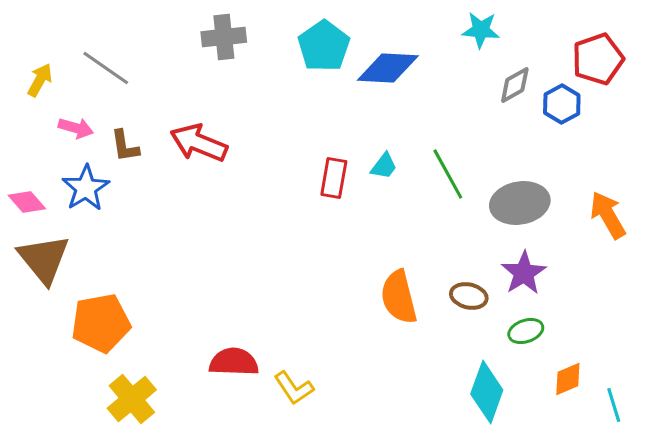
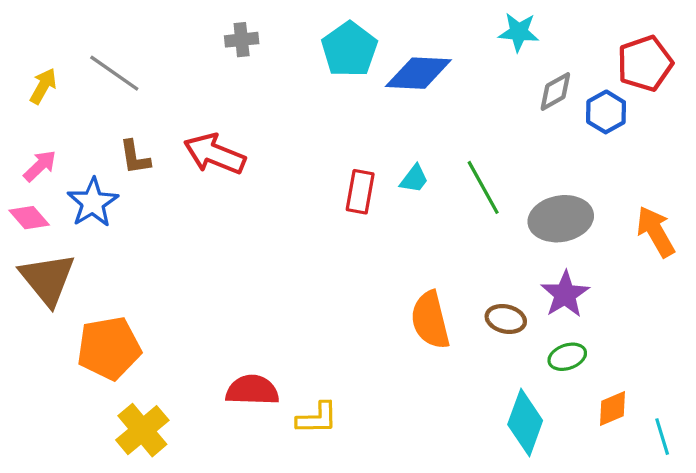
gray cross: (224, 37) -> (242, 40), size x0.7
pink arrow: (76, 128) -> (40, 166), moved, turned -60
yellow L-shape: (294, 388) -> (317, 418), turned -57

